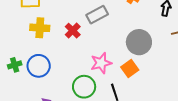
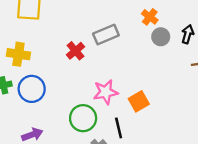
yellow cross: (40, 28) -> (18, 54), moved
gray circle: (139, 42) -> (161, 37), moved, size x0.6

